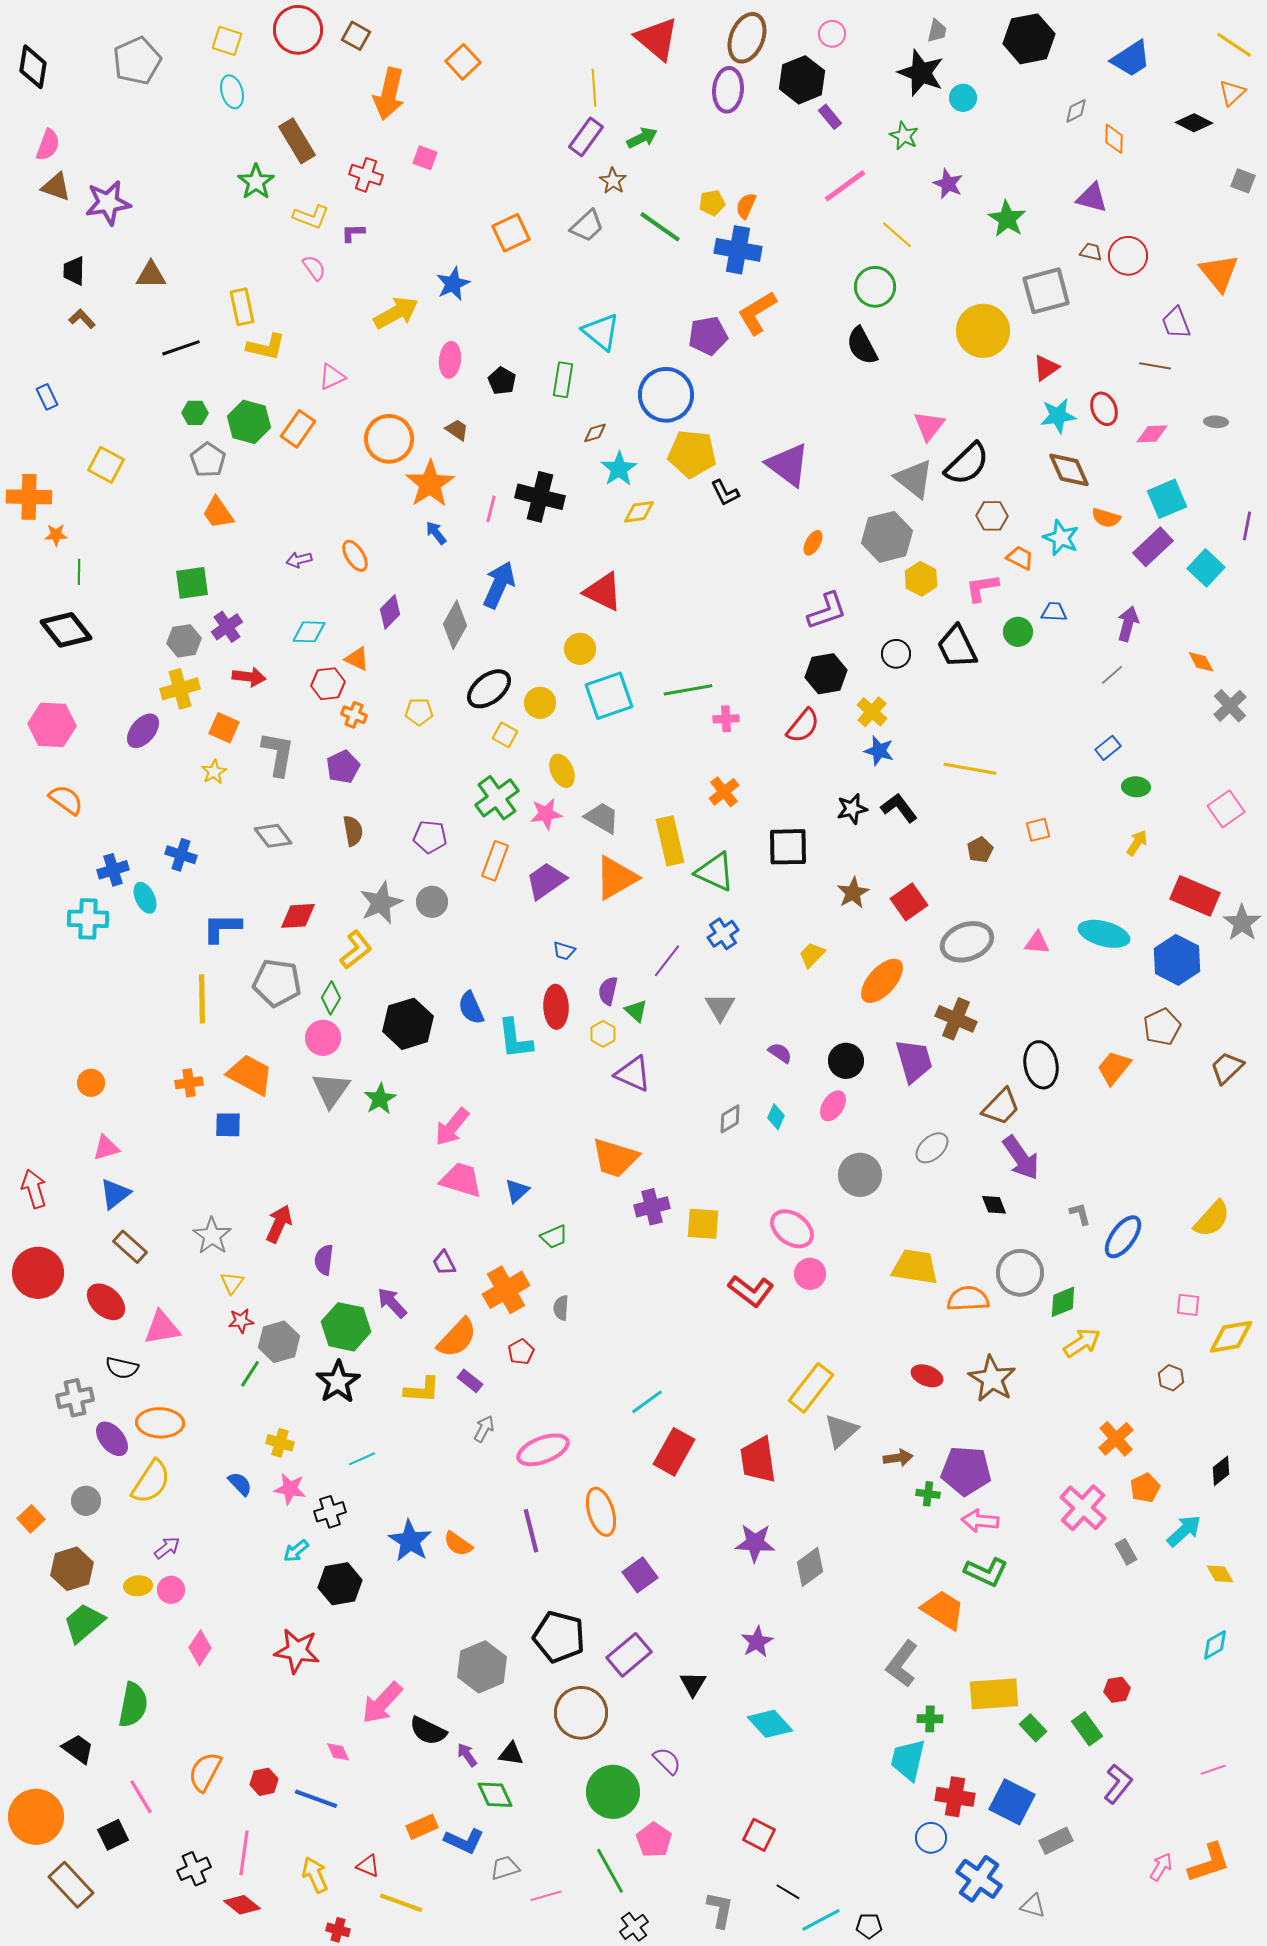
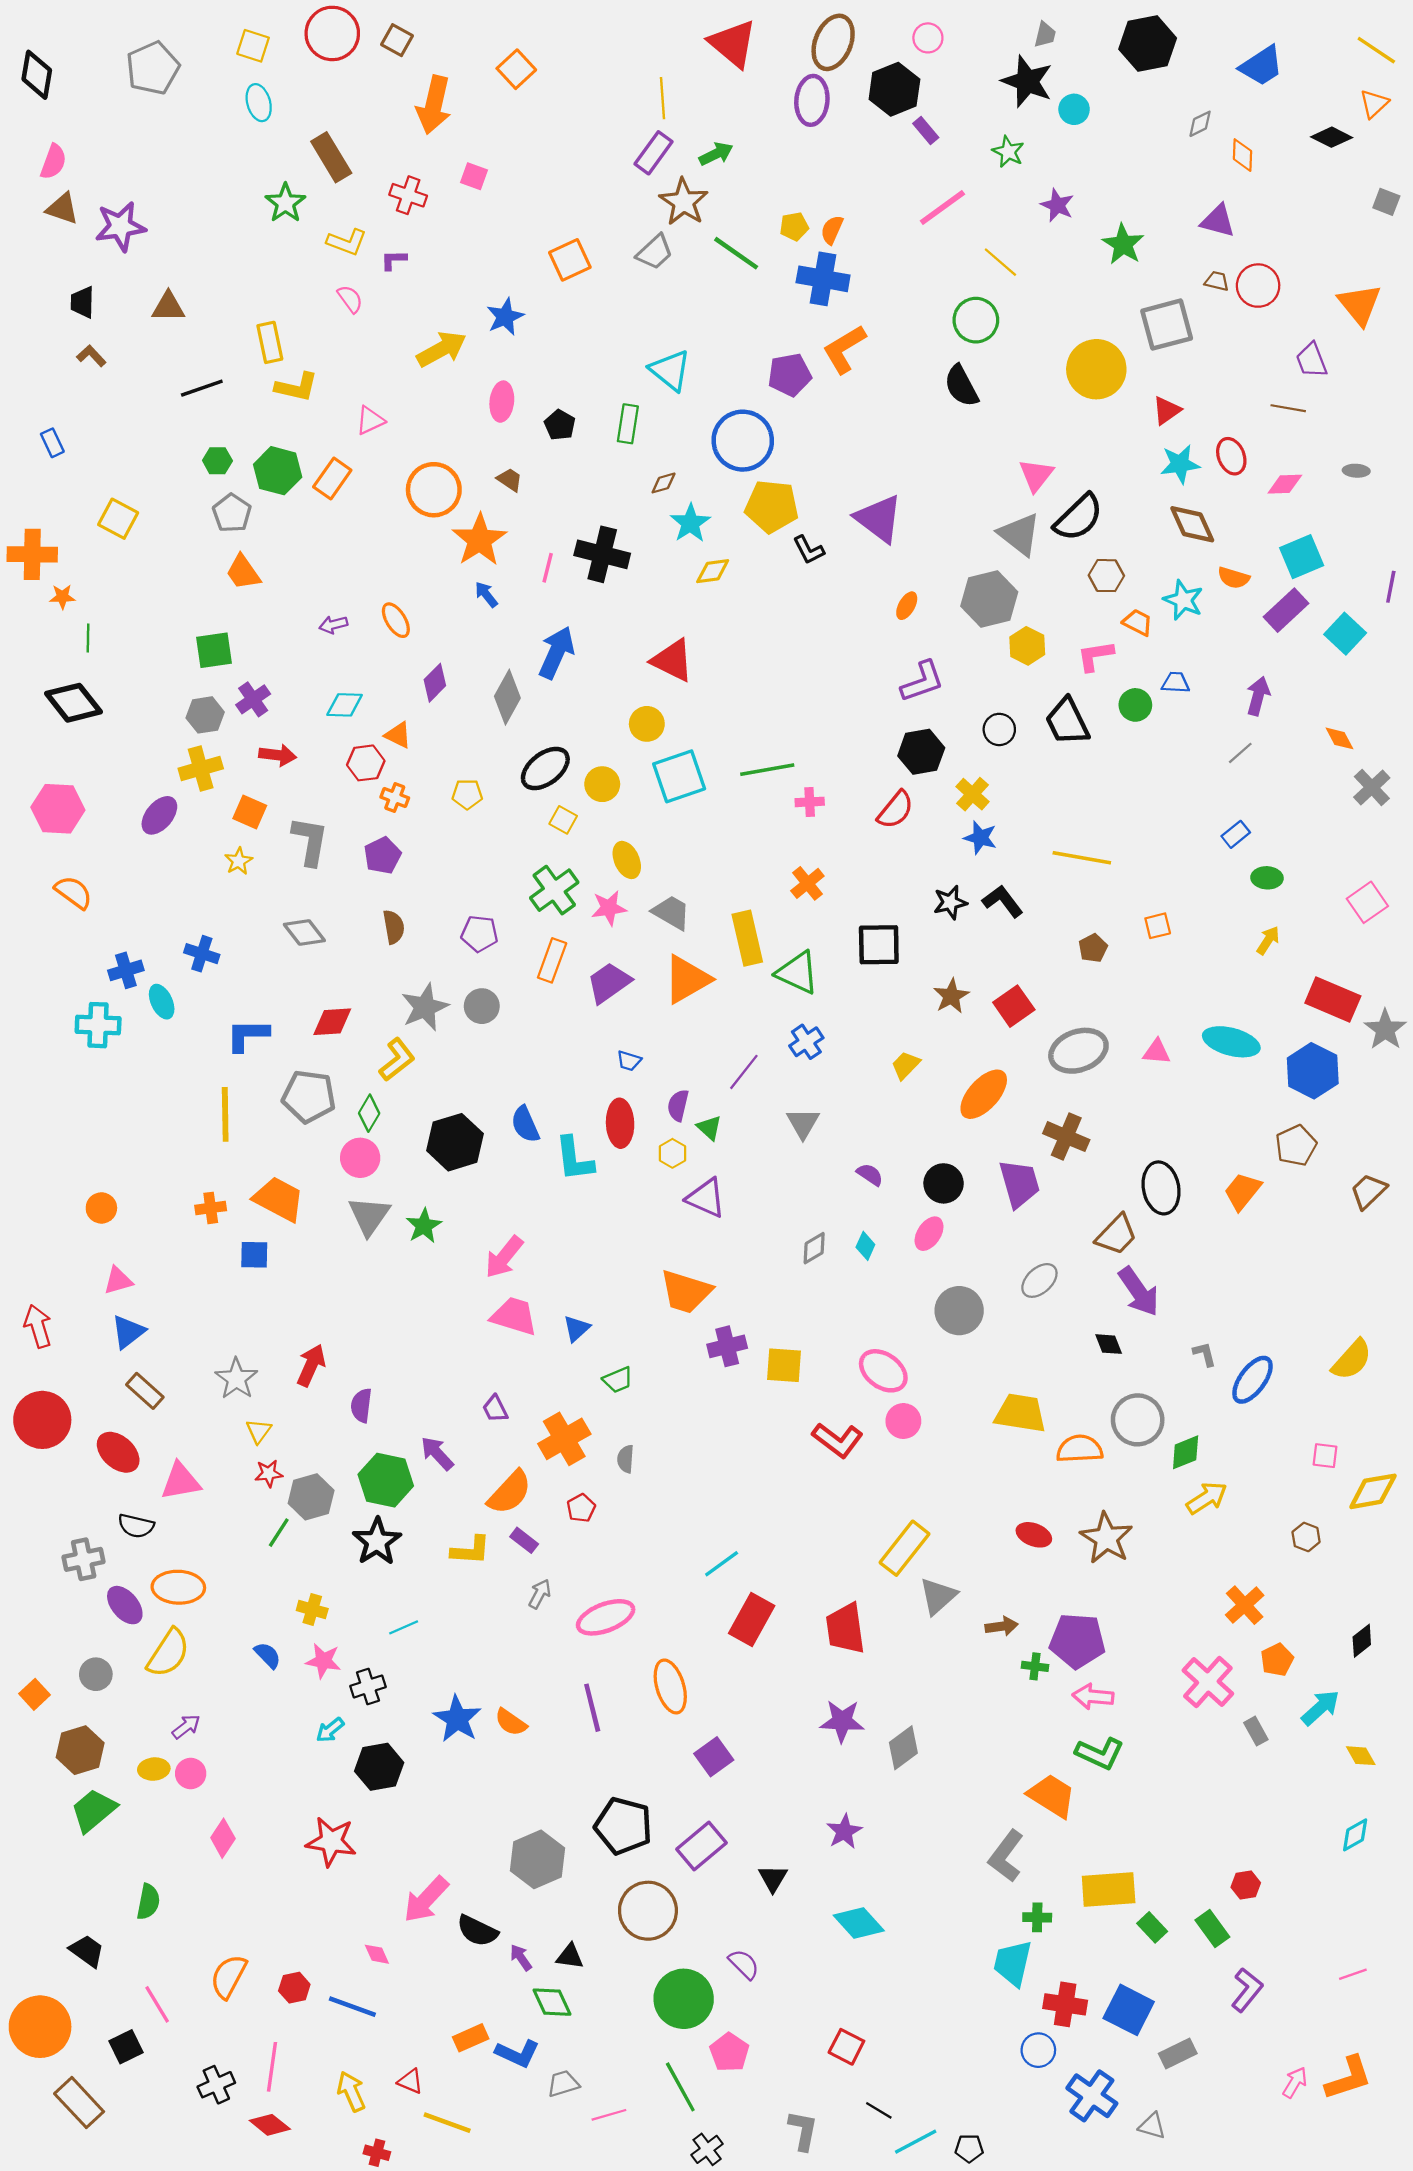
brown star: (613, 181) -> (684, 202), size x1.6
green semicircle: (133, 1705) -> (148, 1902), size x0.7

